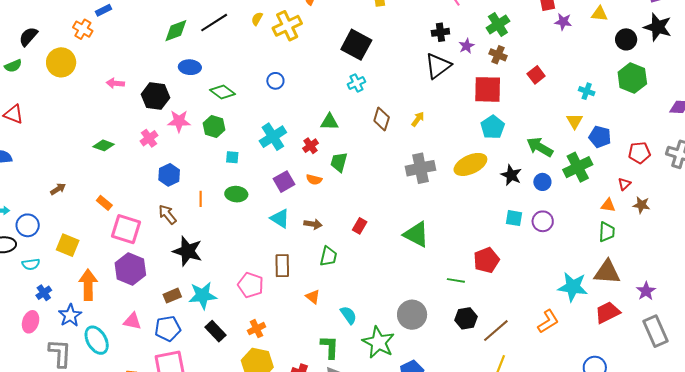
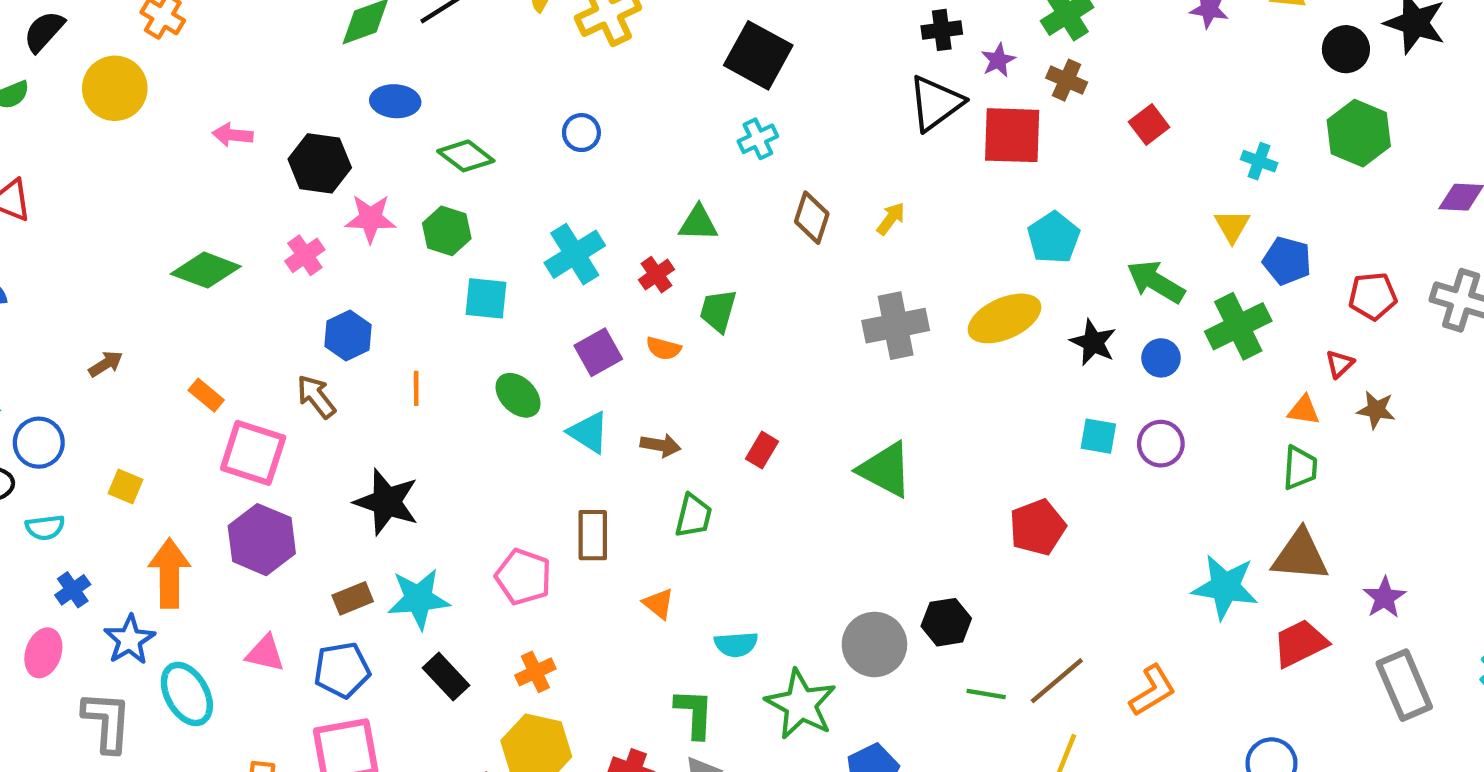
red square: (488, 89) -> (1012, 135), moved
green diamond: (104, 145) -> (206, 270), size x1.4
cyan square: (232, 157) -> (486, 298), size x1.5
green ellipse: (236, 194) -> (518, 395), moved, turned 40
brown arrow: (167, 215) -> (316, 397), moved
yellow square: (68, 245) -> (126, 487), size x0.7
green line: (456, 280) -> (986, 694), moved
cyan semicircle: (349, 315) -> (736, 644), turned 120
black hexagon: (466, 318) -> (946, 622), moved
orange L-shape: (548, 321) -> (1153, 691), moved

